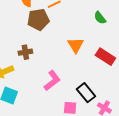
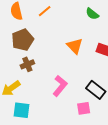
brown pentagon: (38, 19) -> (23, 40), moved

